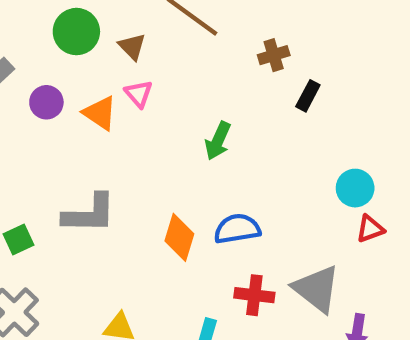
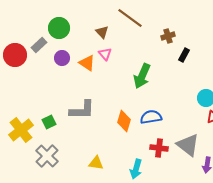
green circle: (76, 32) -> (59, 28), moved
green arrow: (218, 141) -> (142, 76), size x1.4

